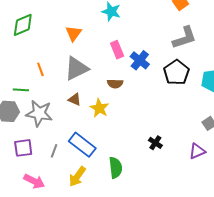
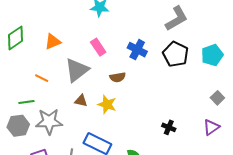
orange triangle: (74, 33) -> (53, 42), moved, turned 42
pink rectangle: (117, 50) -> (98, 47), moved
orange line: (40, 69) -> (42, 78), turned -32

